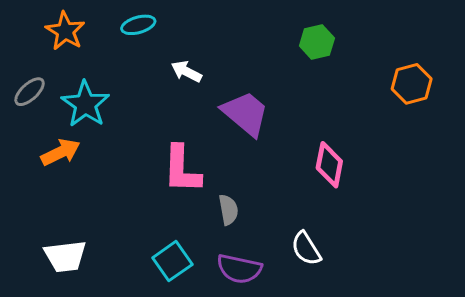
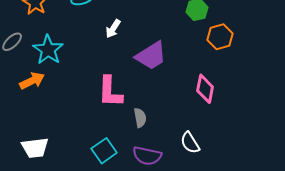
white arrow: (186, 71) -> (113, 29), turned -84
orange hexagon: (412, 84) -> (220, 37), moved
purple trapezoid: (245, 113) -> (151, 56), turned 108

